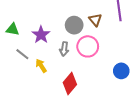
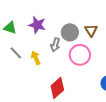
purple star: (41, 35) -> (37, 25), moved, turned -30
gray arrow: (64, 49) -> (55, 45), moved
yellow arrow: (41, 66) -> (36, 58), moved

